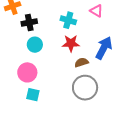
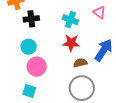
cyan circle: (35, 45) -> (29, 47), moved
pink circle: (27, 72) -> (37, 67), moved

